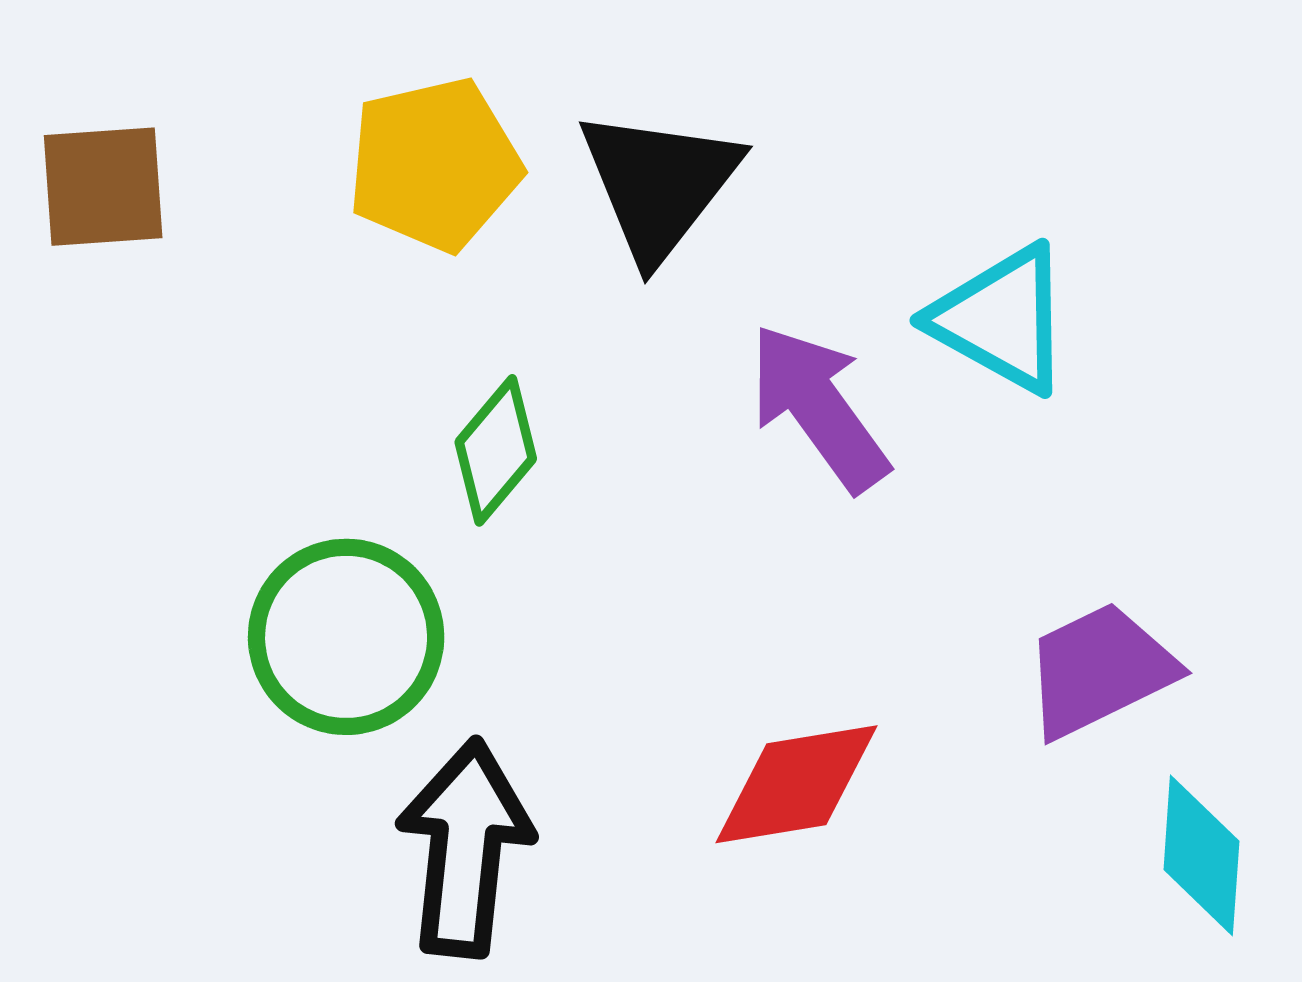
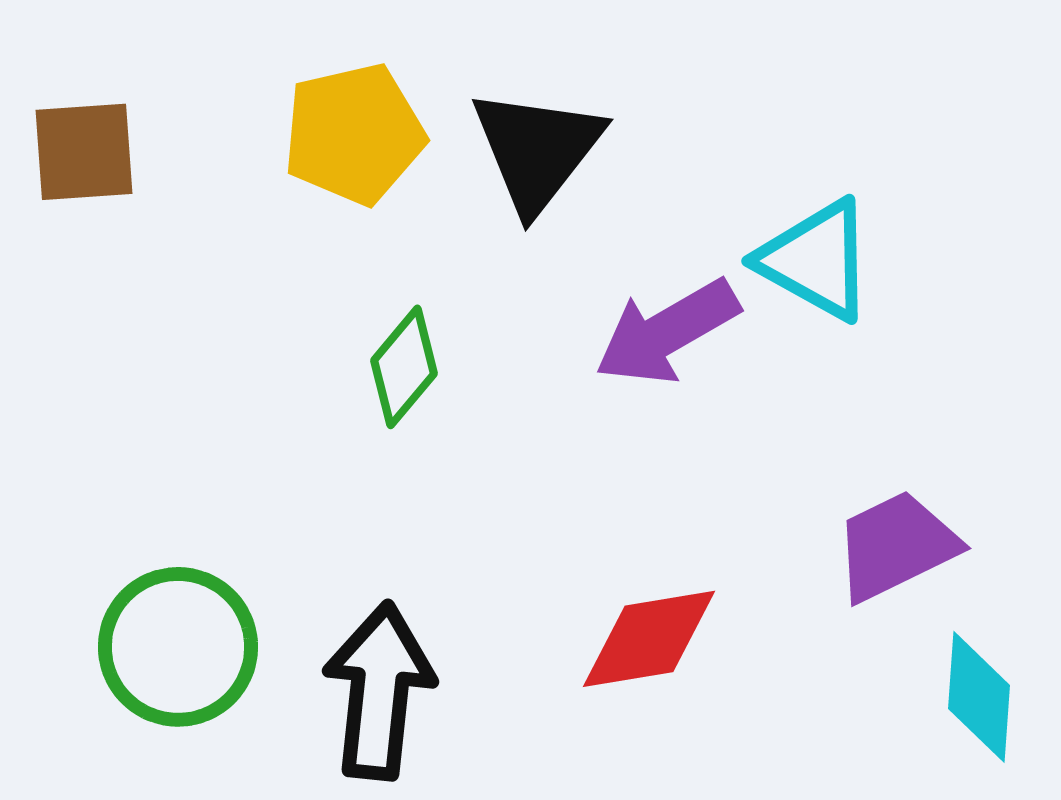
purple arrow: (819, 407) -> (667, 332), turned -84
green circle: (346, 637) -> (178, 647), moved

